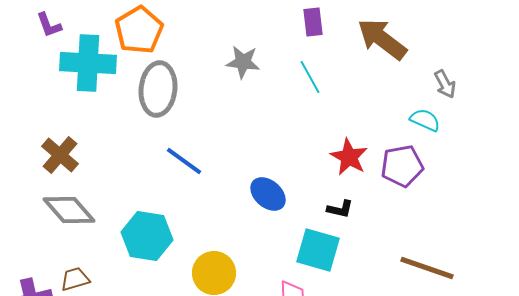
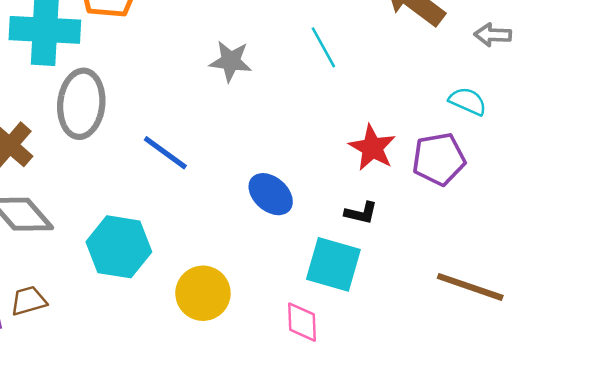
gray star: (243, 62) -> (231, 61), moved
gray arrow: (445, 84) -> (493, 35), moved, turned 120
gray ellipse: (158, 89) -> (81, 104), moved

